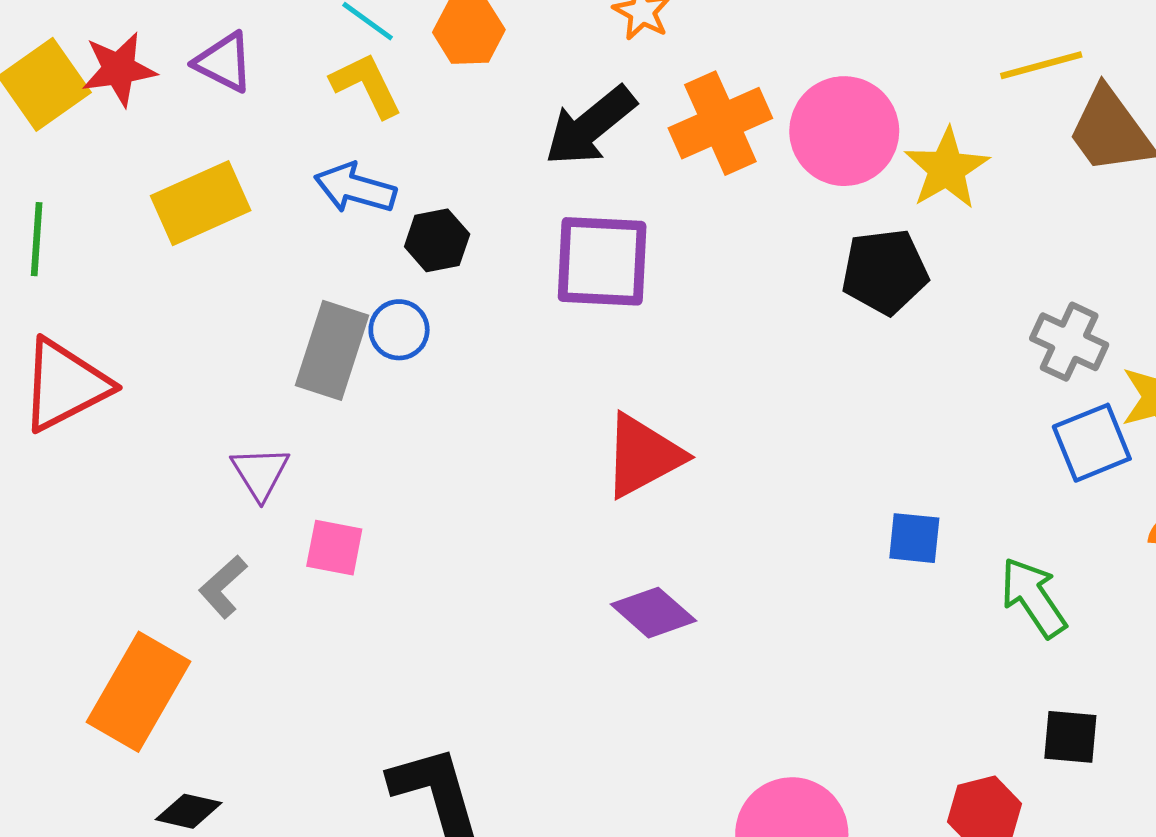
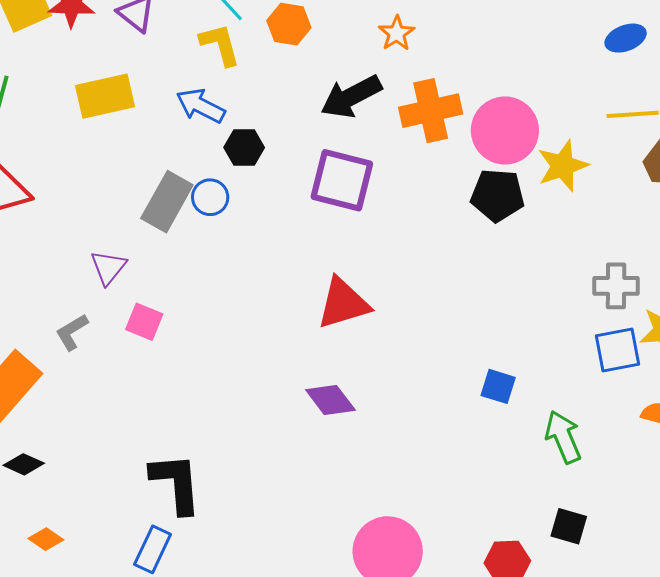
black pentagon: (885, 272) -> (497, 195), moved
gray cross: (1069, 342) -> (616, 286), turned -36

